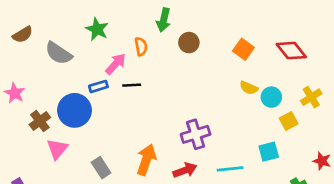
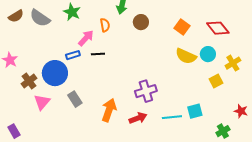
gray semicircle: (59, 53) -> (40, 18), moved
yellow semicircle: (249, 88) -> (186, 56), size x1.5
cyan circle: (271, 97) -> (208, 54), moved
cyan square: (269, 152) -> (195, 111), moved
gray rectangle: (101, 168) -> (75, 99), moved

